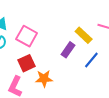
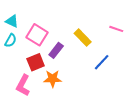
yellow rectangle: (84, 35) -> (83, 38), moved
purple rectangle: (68, 50) -> (56, 50), moved

